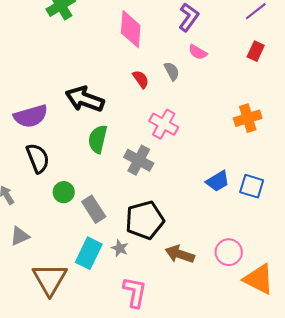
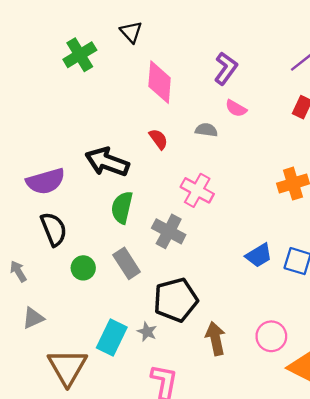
gray semicircle: (172, 71) -> (206, 130), turned -54
red semicircle: (141, 79) -> (158, 139), moved
gray rectangle: (94, 209) -> (127, 263), moved
brown arrow: (180, 254) -> (215, 339), turned 60

